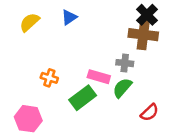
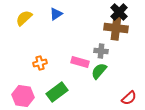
orange cross: (49, 78) -> (40, 63), turned -32
green rectangle: (83, 98) -> (57, 92), moved
red semicircle: (149, 113) -> (129, 98), moved

